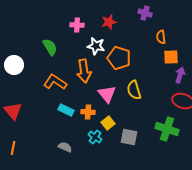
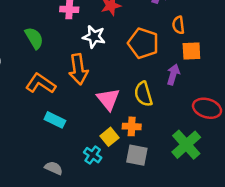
orange pentagon: (119, 58) -> (143, 43), moved
purple arrow: (180, 75) -> (173, 74), moved
orange cross: (88, 112) -> (132, 126), moved
green cross: (167, 129) -> (186, 145), turned 30

